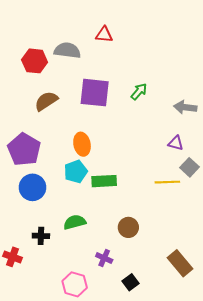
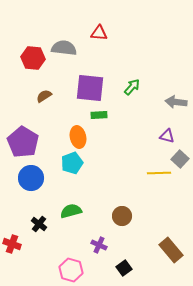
brown semicircle: (46, 101) -> (44, 96), size x0.7
green rectangle: (104, 181) -> (99, 115), moved, size x0.7
black cross: (41, 236) -> (39, 224), turned 35

